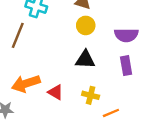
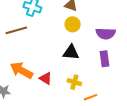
brown line: (18, 35) -> (16, 30), turned 50
orange arrow: (26, 84) -> (21, 70), turned 45

